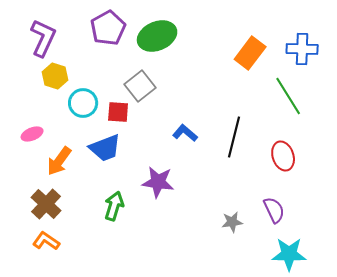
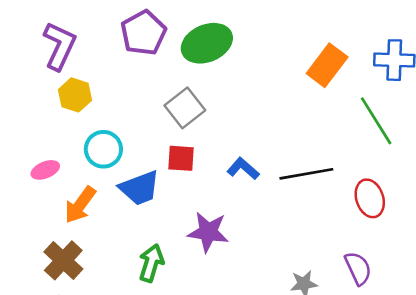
cyan circle: (83, 103) -> (103, 149), moved
red square: (118, 112) -> (181, 158), moved
black line: (234, 137) -> (306, 174), turned 66

